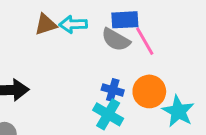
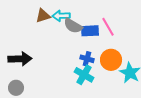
blue rectangle: (125, 20) -> (90, 31), moved
gray semicircle: (116, 40) -> (73, 26), moved

